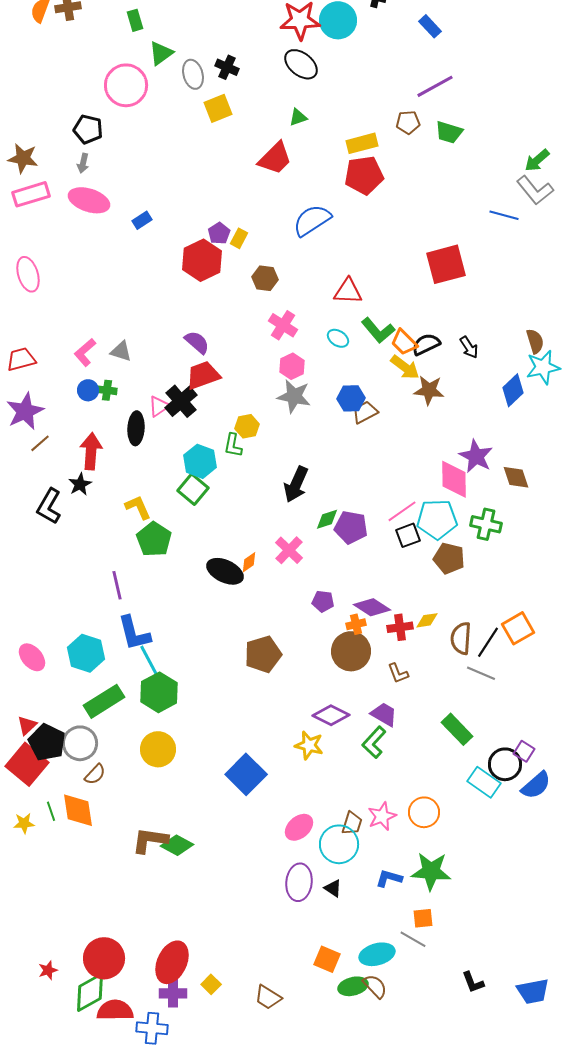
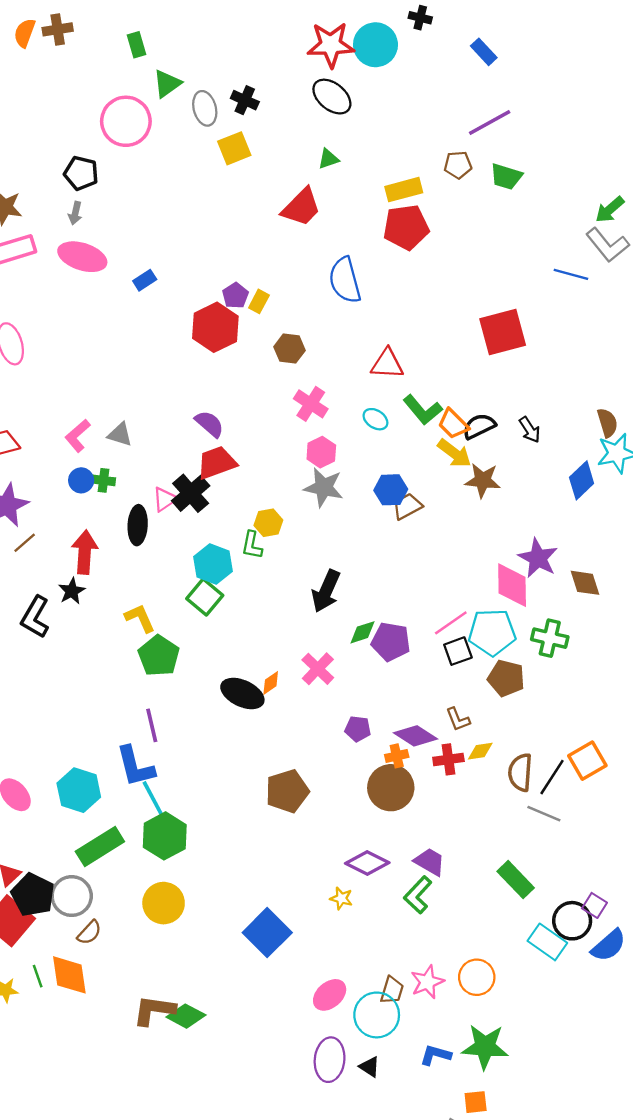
blue semicircle: (312, 220) -> (345, 280), turned -72
purple line: (117, 585) -> (152, 725), moved
brown L-shape: (398, 673) -> (458, 719), moved
yellow star: (309, 745) -> (341, 898), size x0.7

